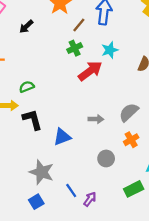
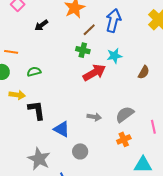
green cross: (75, 48) -> (83, 50), turned 32
green semicircle: (27, 87) -> (34, 72), moved
blue triangle: (62, 137) -> (62, 129), turned 42
gray circle: (106, 158) -> (80, 151), moved

